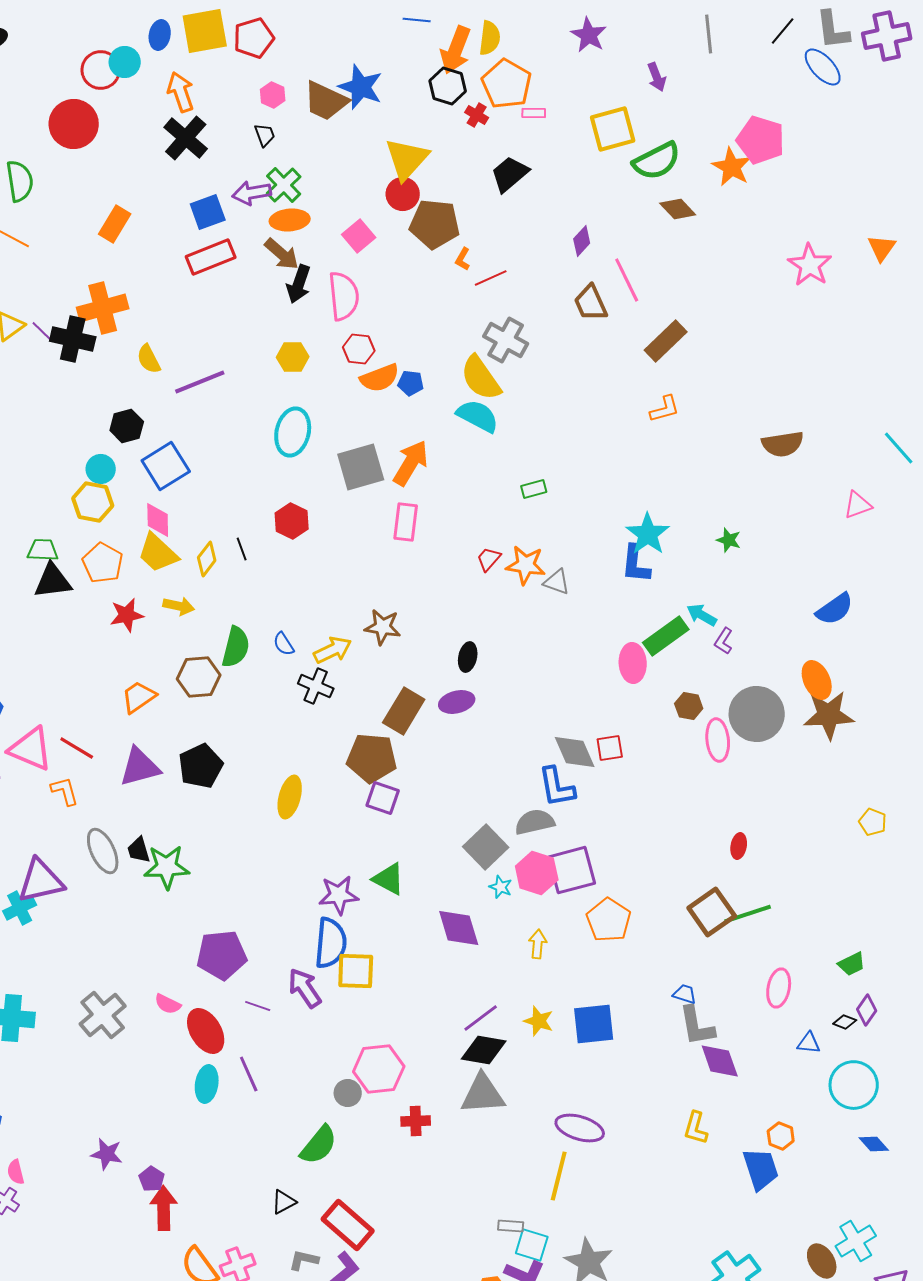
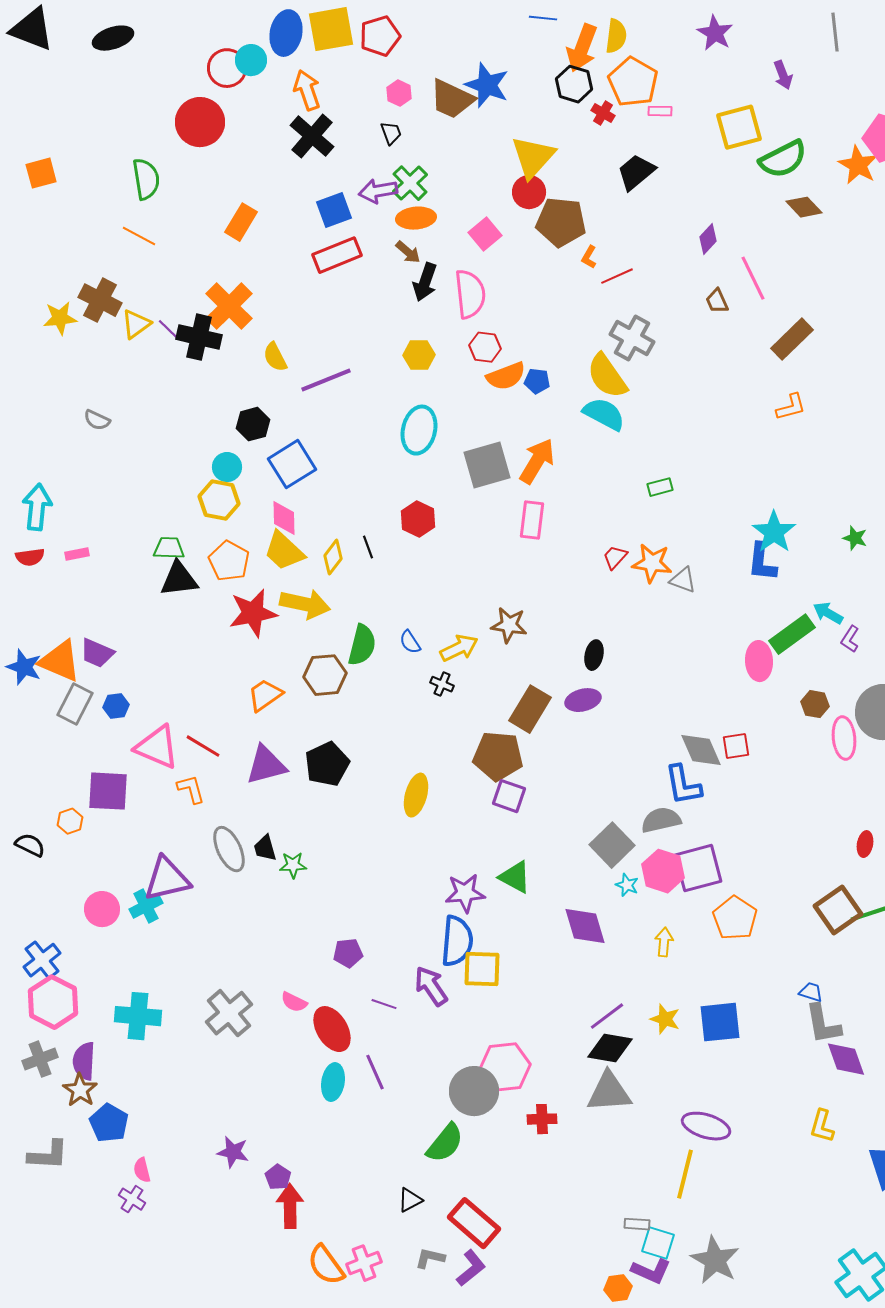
blue ellipse: (160, 35) -> (286, 33), size x1.5
brown arrow: (282, 254) -> (408, 252), size x0.7
brown trapezoid: (591, 303) -> (717, 301), size x0.7
orange cross: (103, 308) -> (229, 306), turned -30
yellow arrow: (179, 606) -> (305, 604), size x1.6
red star: (127, 615) -> (253, 613), size x1.4
black cross: (316, 686) -> (442, 684), size x0.7
green star: (167, 867) -> (293, 865), size x0.6
purple pentagon: (222, 955) -> (348, 953), size x0.6
gray circle: (348, 1093) -> (474, 1091), size x1.8

